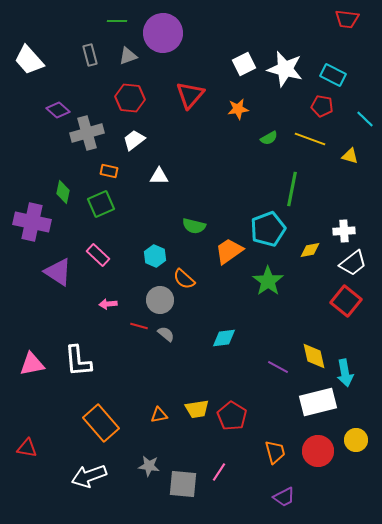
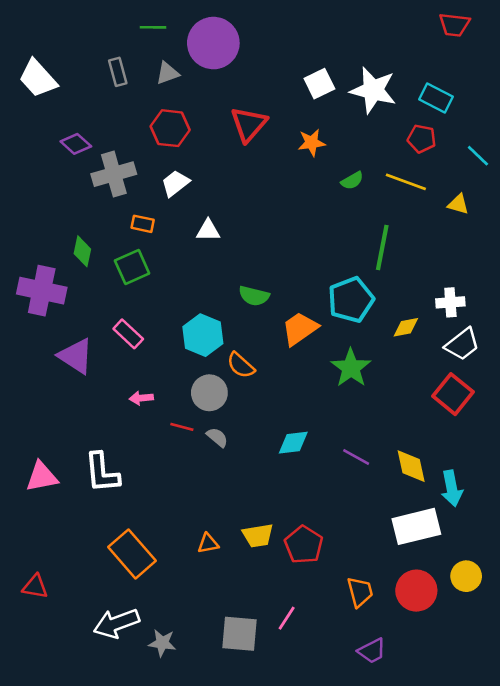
cyan hexagon: (155, 256) -> (203, 335), size x1.4
purple line: (278, 367) -> (356, 457), moved
gray star: (149, 466) -> (162, 643), moved

